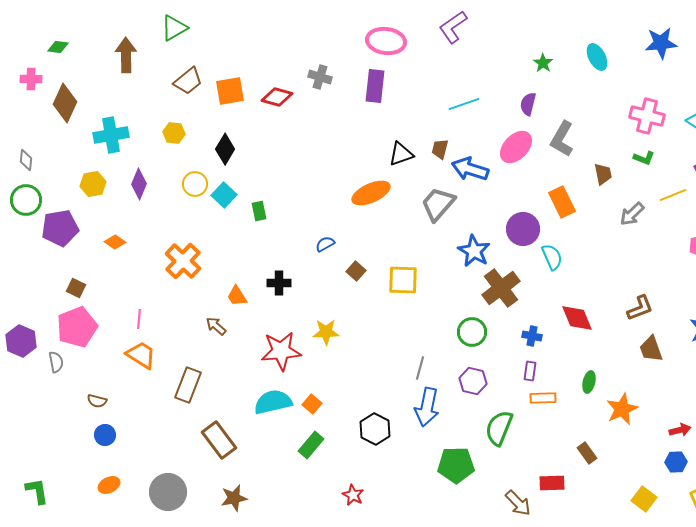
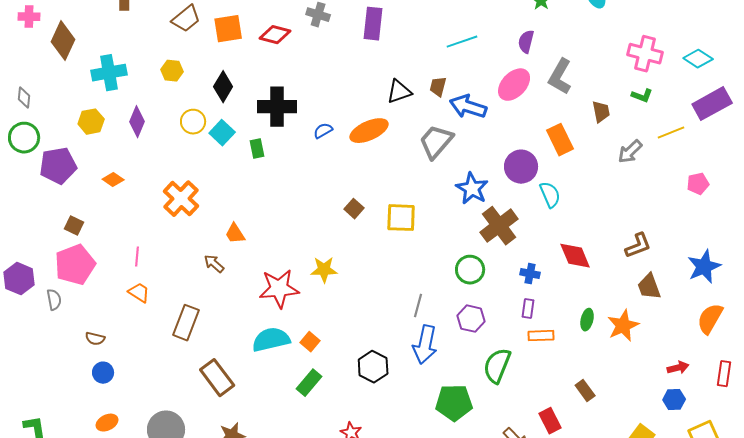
blue semicircle: (325, 244) -> (323, 131), moved
black cross: (279, 283) -> (277, 107), moved, size x1.6
orange trapezoid: (141, 355) -> (139, 293), size x0.7
orange star: (622, 409) -> (623, 326), moved
red rectangle: (552, 483) -> (550, 421), turned 65

